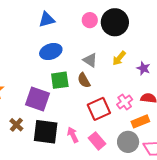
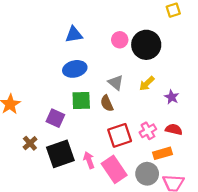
purple square: (37, 99) -> (55, 118), size x0.7
black square: (46, 132) -> (60, 154), turned -32
pink rectangle: (97, 141) -> (114, 169), size x1.4

